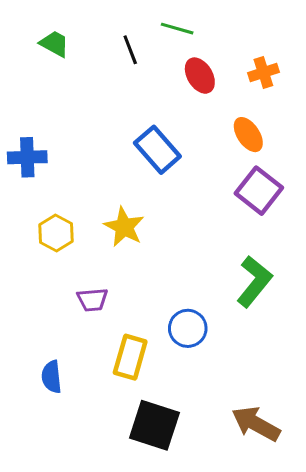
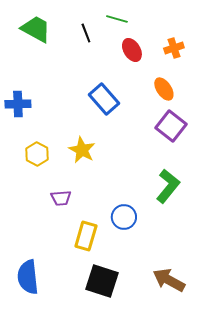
green trapezoid: (54, 44) -> (36, 29), size x1.5
blue semicircle: (51, 377) -> (28, 277), moved, size x1.6

